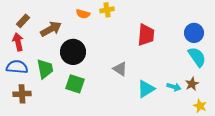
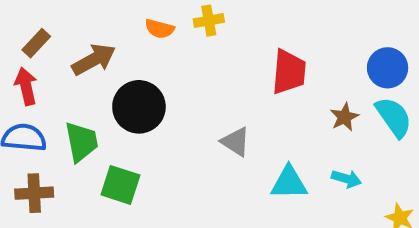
green square: (75, 84) -> (120, 185), moved
brown star: (192, 84) -> (344, 117), moved
cyan triangle: (146, 89) -> (289, 183), turned 30

